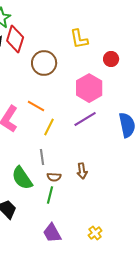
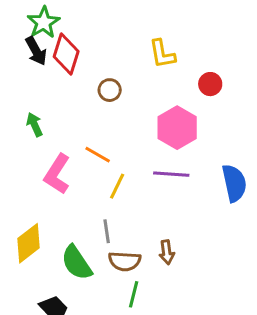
brown circle: (44, 63) -> (110, 90), size x0.6
purple line: (85, 119) -> (171, 174), turned 35
brown semicircle: (54, 177) -> (125, 261), size x1.5
green line: (50, 195) -> (134, 294), moved

